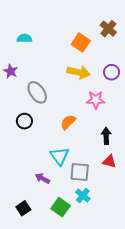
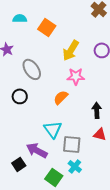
orange square: (81, 42) -> (47, 27), moved
yellow arrow: (79, 72) -> (71, 50), turned 110
pink star: (96, 100) -> (76, 76), moved
purple arrow: (42, 178) -> (37, 150), size x1.5
black square: (23, 208) -> (19, 164), moved

